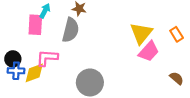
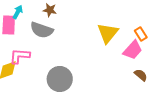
gray semicircle: (71, 30) -> (42, 30), turned 95
pink trapezoid: (149, 51) -> (133, 50), moved

